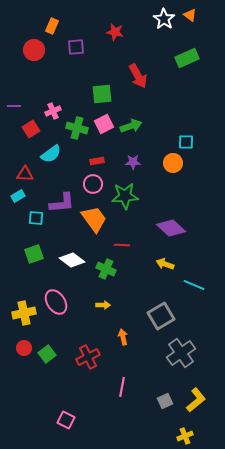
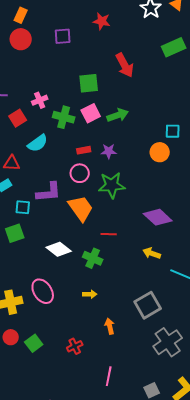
orange rectangle: (52, 26) -> (21, 15), moved
purple star: (133, 162) -> (109, 151), moved
green square: (34, 254) -> (15, 233), moved
red cross: (88, 357) -> (75, 346), size x0.7

